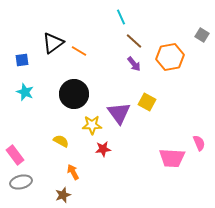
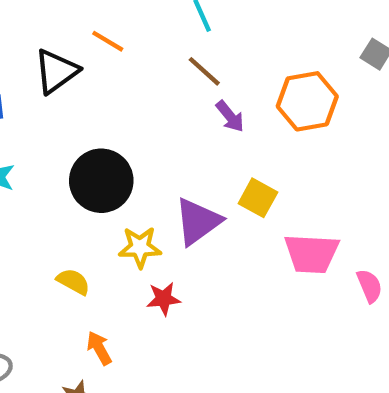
brown line: (134, 41) -> (204, 71), moved
orange line: (79, 51) -> (108, 41), moved
purple triangle: (119, 113) -> (198, 221), turned 30
pink trapezoid: (172, 158) -> (312, 254), moved

